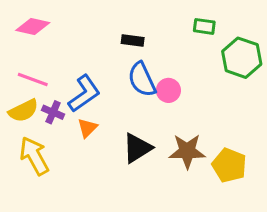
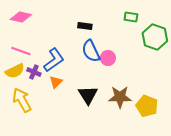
black triangle: (137, 148) -> (88, 95), turned -30

